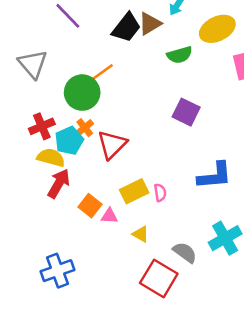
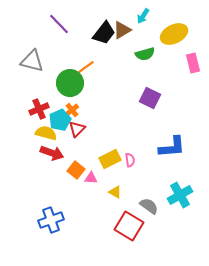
gray triangle: (33, 64) -> (32, 61), turned -35
red triangle: (112, 145) -> (77, 129), moved, size x0.7
red arrow: (59, 184) -> (52, 153), turned 80

